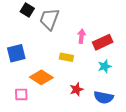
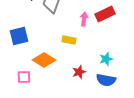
red rectangle: (103, 42) -> (105, 14), moved
cyan star: (105, 66) -> (106, 59), moved

